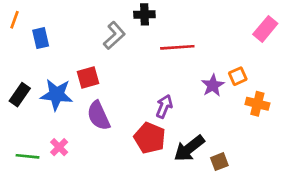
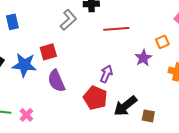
orange square: (238, 76) -> (162, 42), moved
pink cross: (59, 147) -> (26, 115), moved
brown square: (219, 162) -> (148, 116), turned 32

